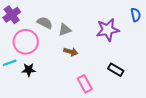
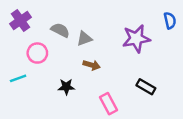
pink circle: (26, 42) -> (37, 53), size x0.7
black star: (29, 70) -> (66, 87), moved

